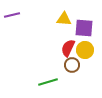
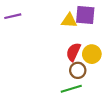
purple square: (84, 28) -> (85, 15), moved
green line: (48, 82) -> (71, 89), moved

